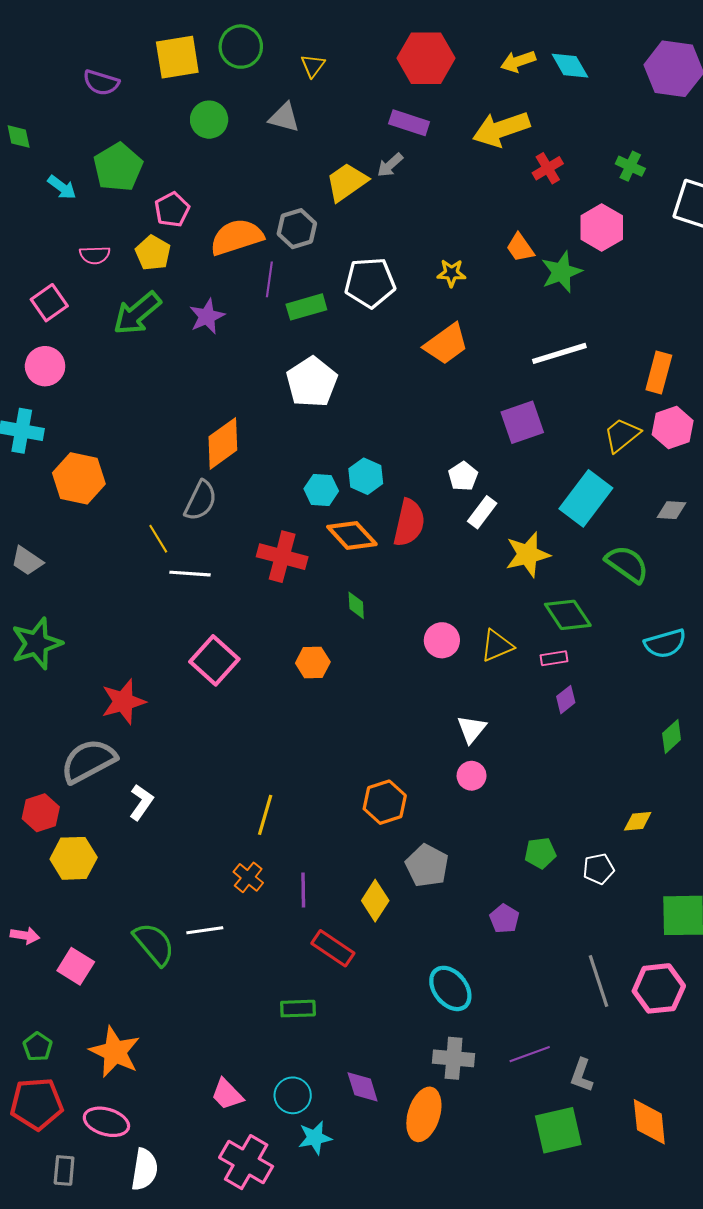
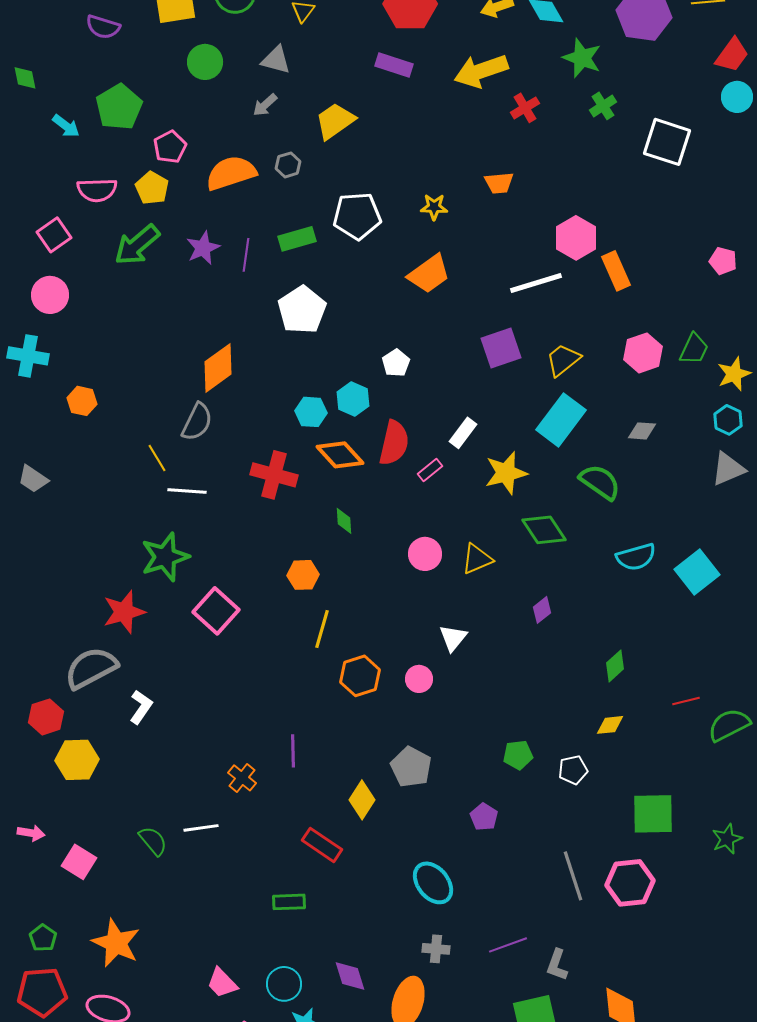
gray arrow: (390, 165) -> (265, 105), moved
green cross: (630, 166) -> (603, 106), turned 32
pink hexagon: (602, 228) -> (576, 238), moved
gray hexagon: (297, 229) -> (288, 165), size x0.7
orange trapezoid: (520, 248) -> (499, 183), turned -60
pink semicircle: (95, 255) -> (97, 190), size x1.4
green star: (561, 272) -> (582, 58), moved, turned -30
purple line: (269, 279) -> (246, 255), moved
orange rectangle: (659, 373) -> (616, 271), moved, turned -39
yellow trapezoid: (622, 435) -> (563, 360), moved
white pentagon: (463, 476) -> (396, 363), moved
orange hexagon: (79, 478) -> (82, 401), size x0.6
green star: (37, 643) -> (165, 557), moved
pink rectangle: (554, 658) -> (430, 470), moved, turned -30
pink square: (214, 660) -> (216, 611), moved
green diamond: (672, 737) -> (615, 666), moved
pink circle: (472, 776) -> (419, 679), moved
orange hexagon: (385, 802) -> (360, 676), moved
yellow line: (265, 815) -> (322, 629), moved
purple line: (303, 890) -> (293, 751), moved
green semicircle: (154, 944) -> (153, 841), size x0.7
gray cross: (454, 1058) -> (436, 949), size x0.7

